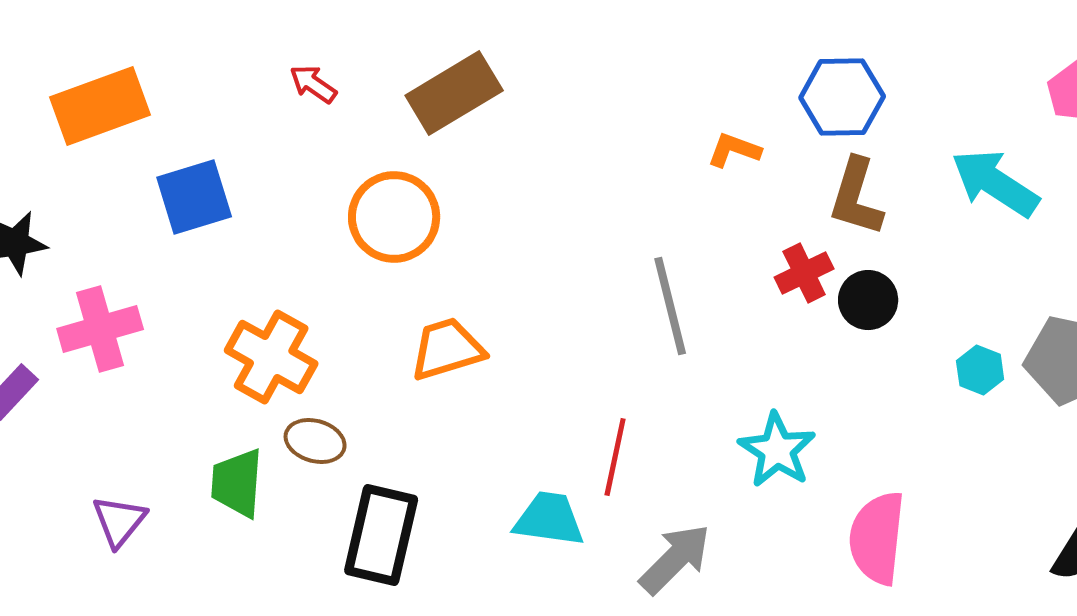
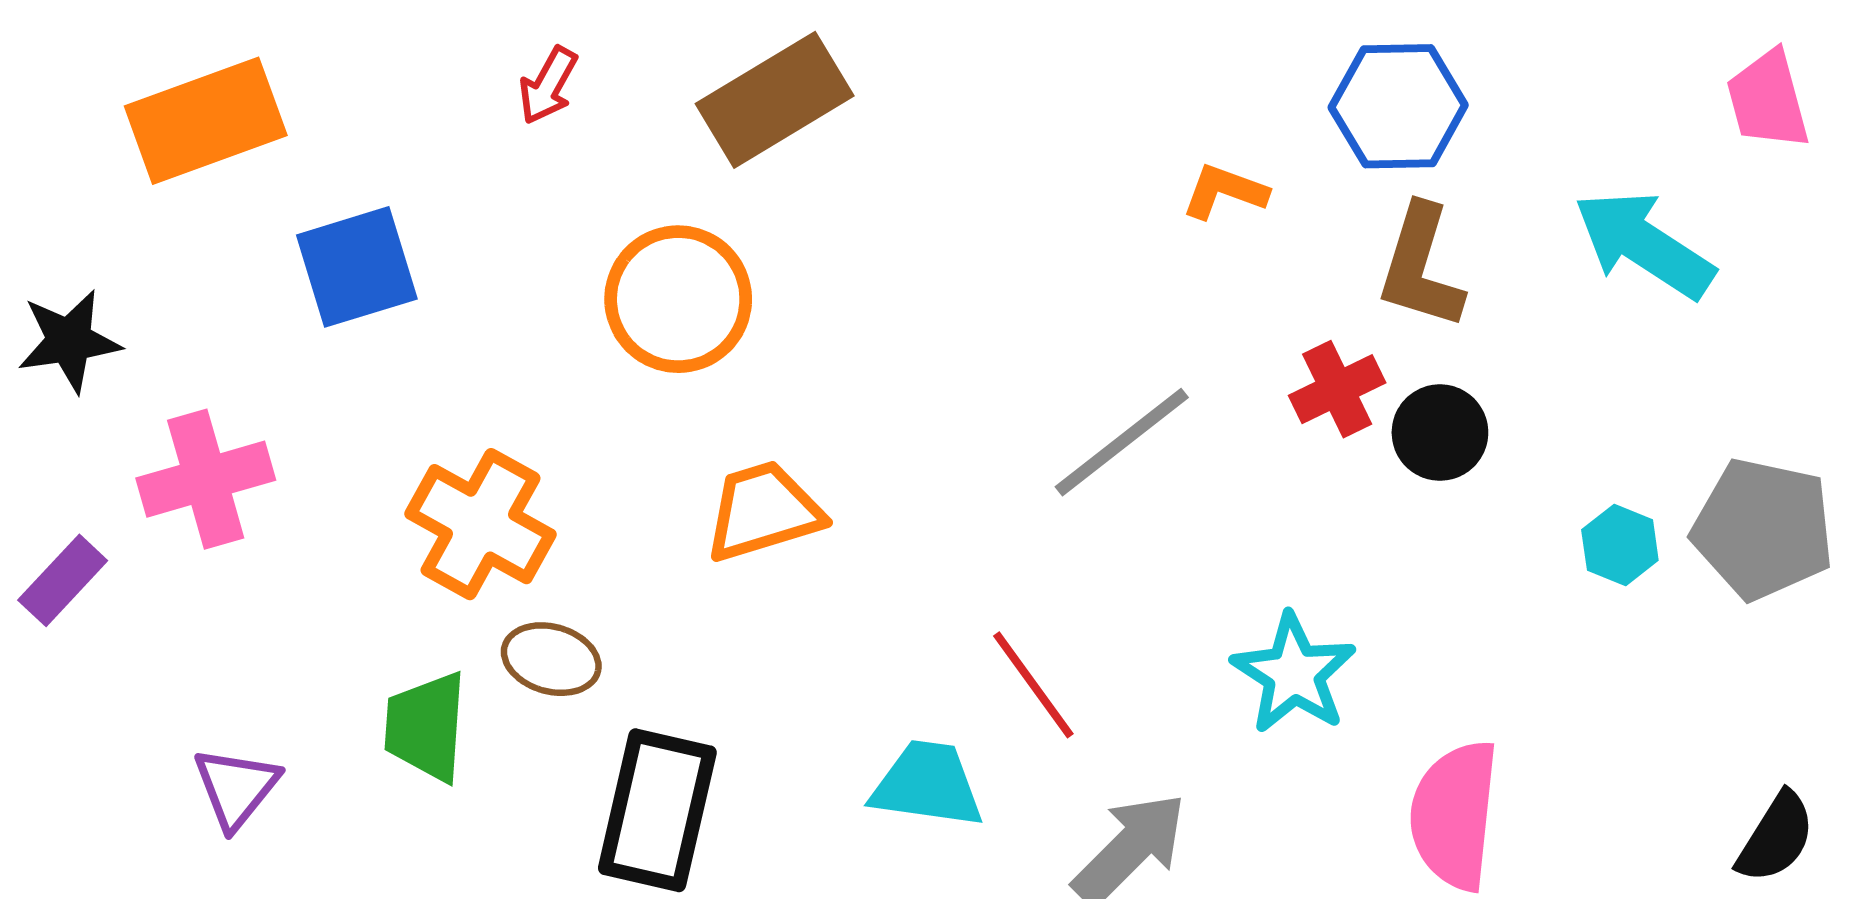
red arrow: (313, 84) -> (548, 85), turned -96
gray line: (670, 306) -> (1122, 442), turned 66
red line: (615, 457) -> (1033, 685), turned -48

